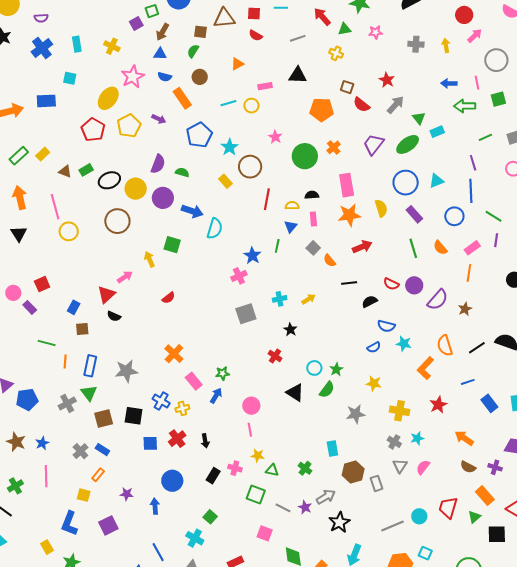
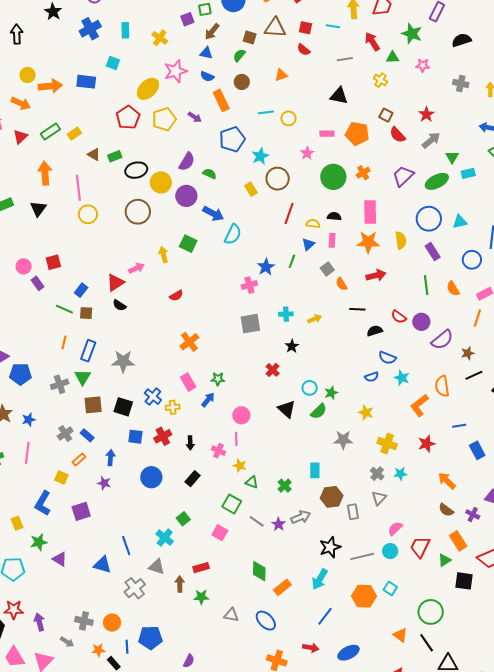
pink rectangle: (265, 86) -> (327, 134), moved
green line: (47, 343) -> (64, 309), moved
black line: (477, 348) -> (474, 375), moved
orange cross: (174, 354) -> (189, 342), moved
pink semicircle: (423, 467) -> (395, 528), moved
pink cross: (235, 468) -> (218, 451), moved
blue arrow: (155, 506) -> (110, 458), moved
black star: (339, 522) -> (330, 547), moved
pink square: (265, 533) -> (220, 533), moved

